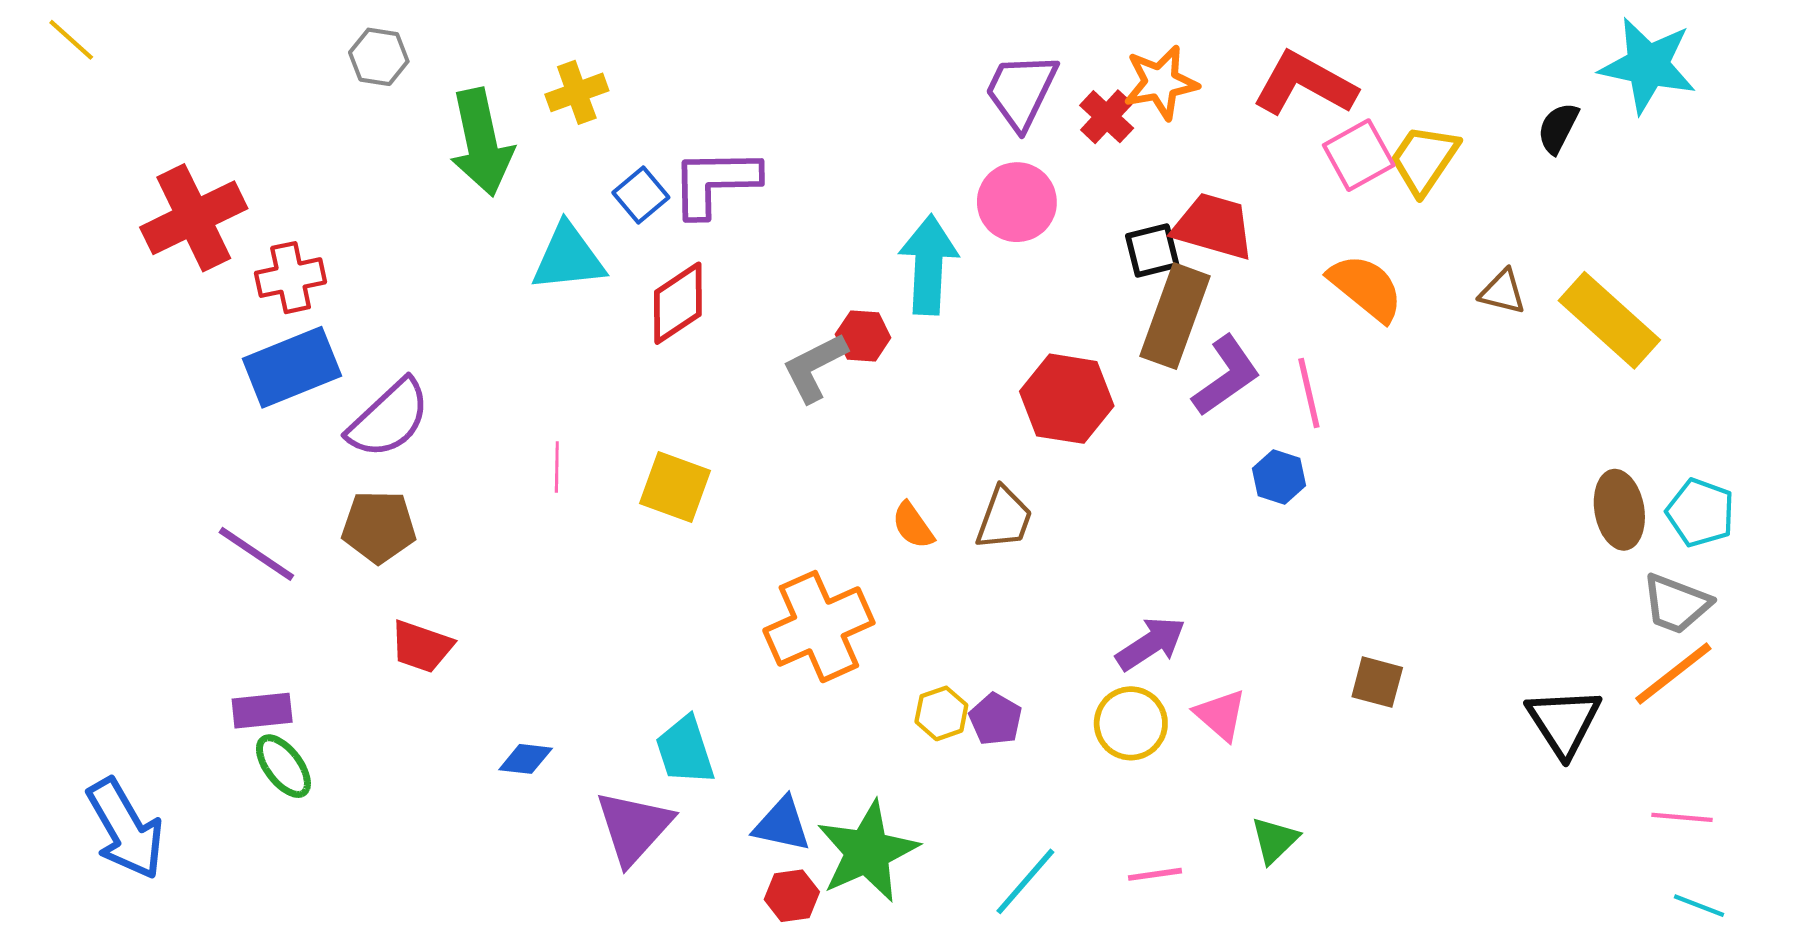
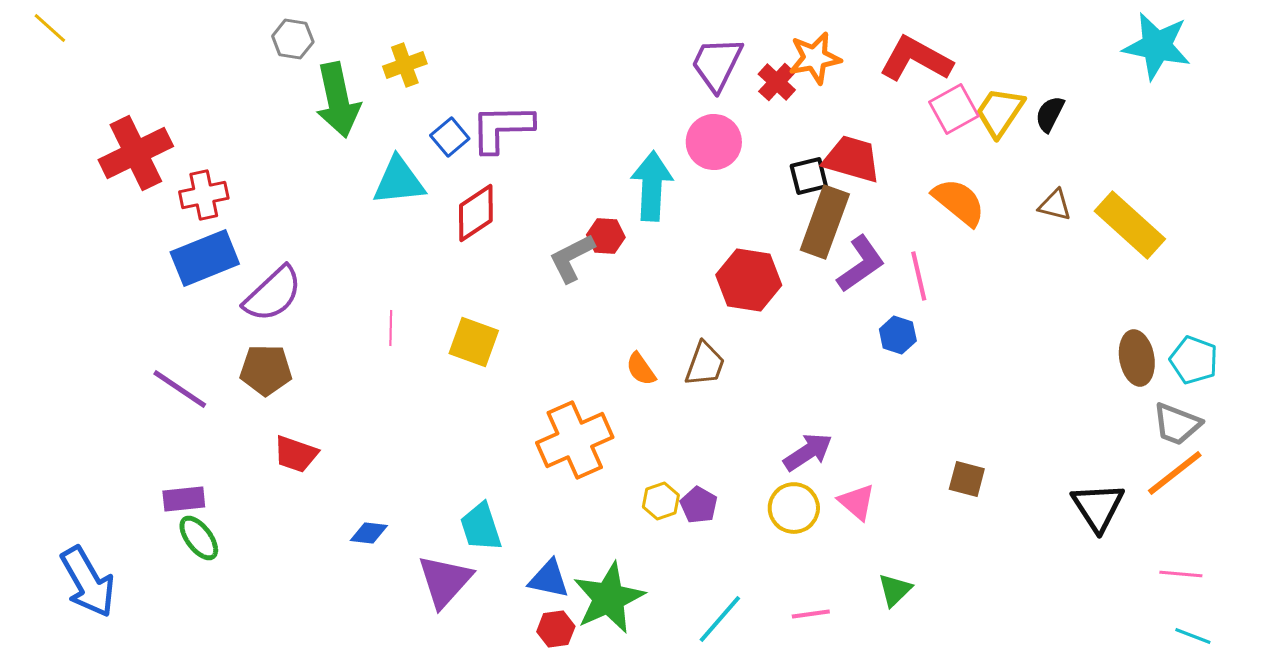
gray hexagon: (379, 57) -> (293, 39), moved
black semicircle: (1558, 128) -> (1050, 114), moved

